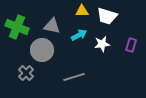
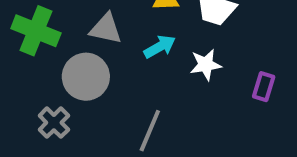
purple rectangle: (131, 45) -> (264, 87), moved
gray line: (74, 77) -> (150, 131), turned -50

